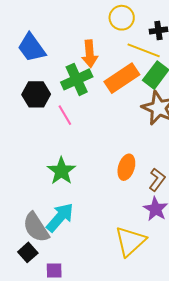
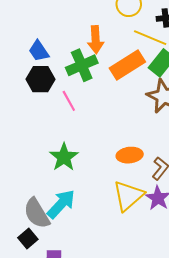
blue trapezoid: (32, 48) -> (39, 51), moved, size x0.7
orange ellipse: (126, 167) -> (130, 155), turned 65
yellow triangle: (130, 241) -> (128, 196), moved

